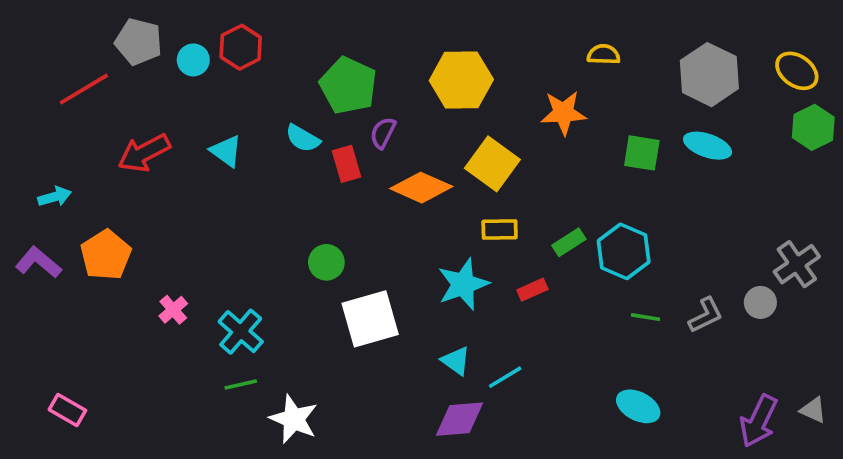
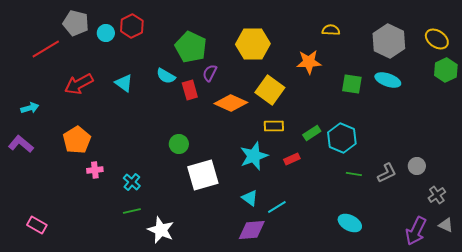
orange pentagon: (106, 255) -> (77, 140), moved
gray cross: (797, 264) -> (437, 195), moved, size x0.7
pink cross: (173, 310) -> (95, 170), turned 35
cyan cross: (241, 332) -> (132, 182), size x0.7

